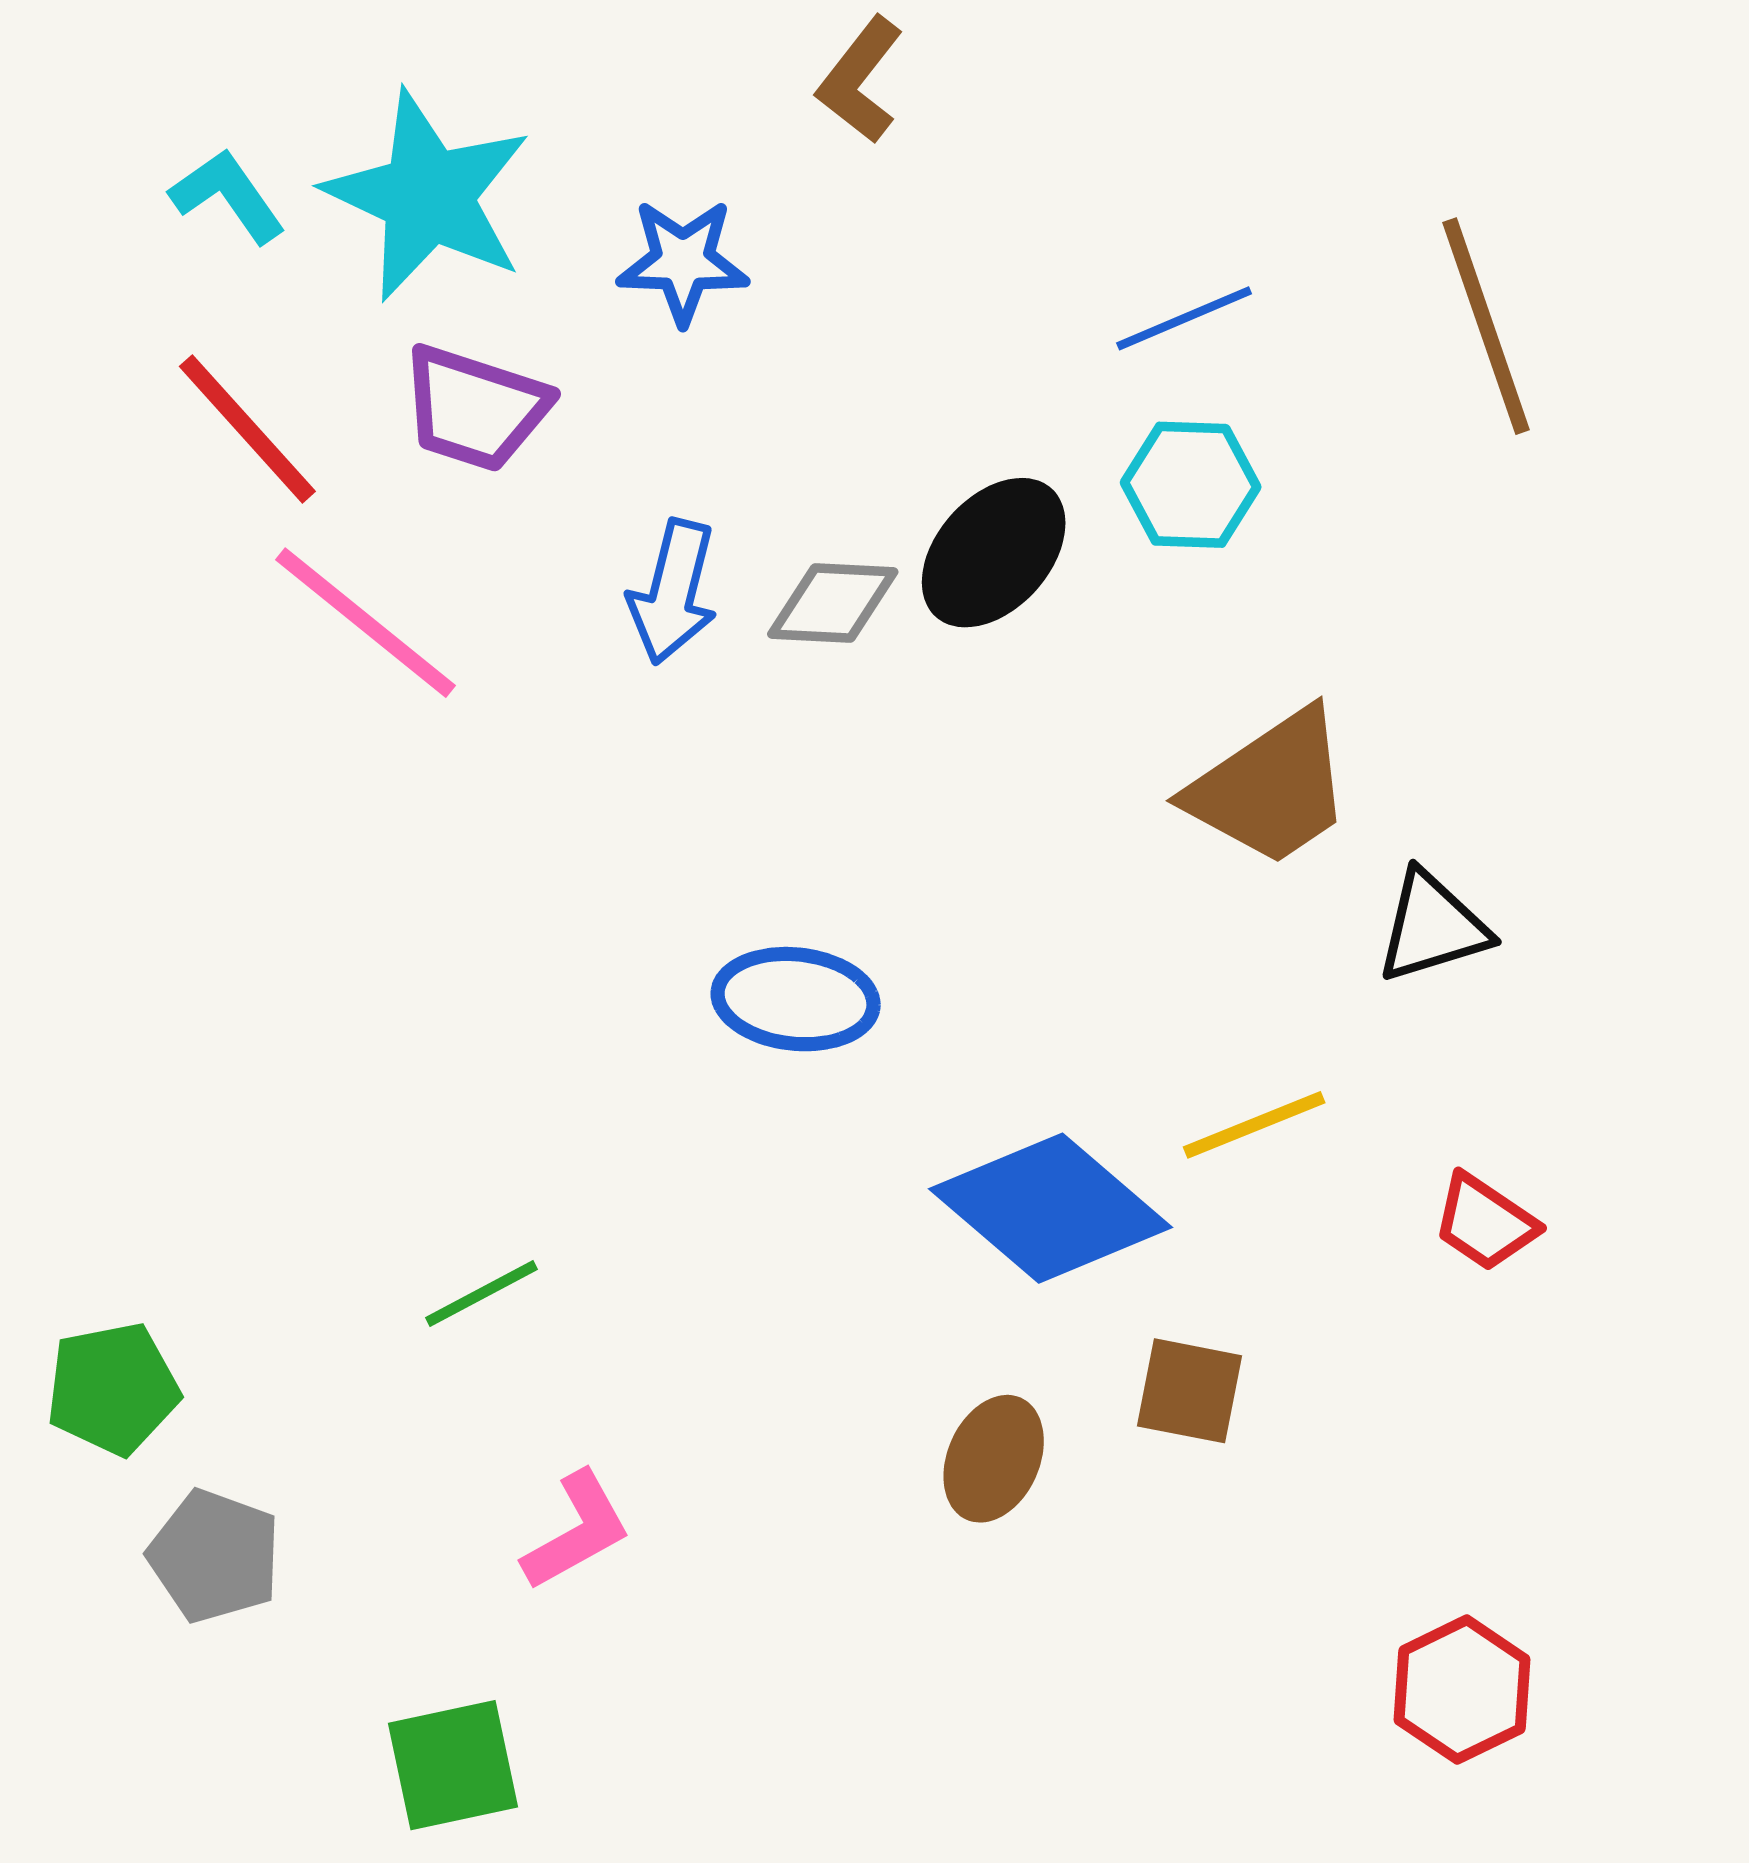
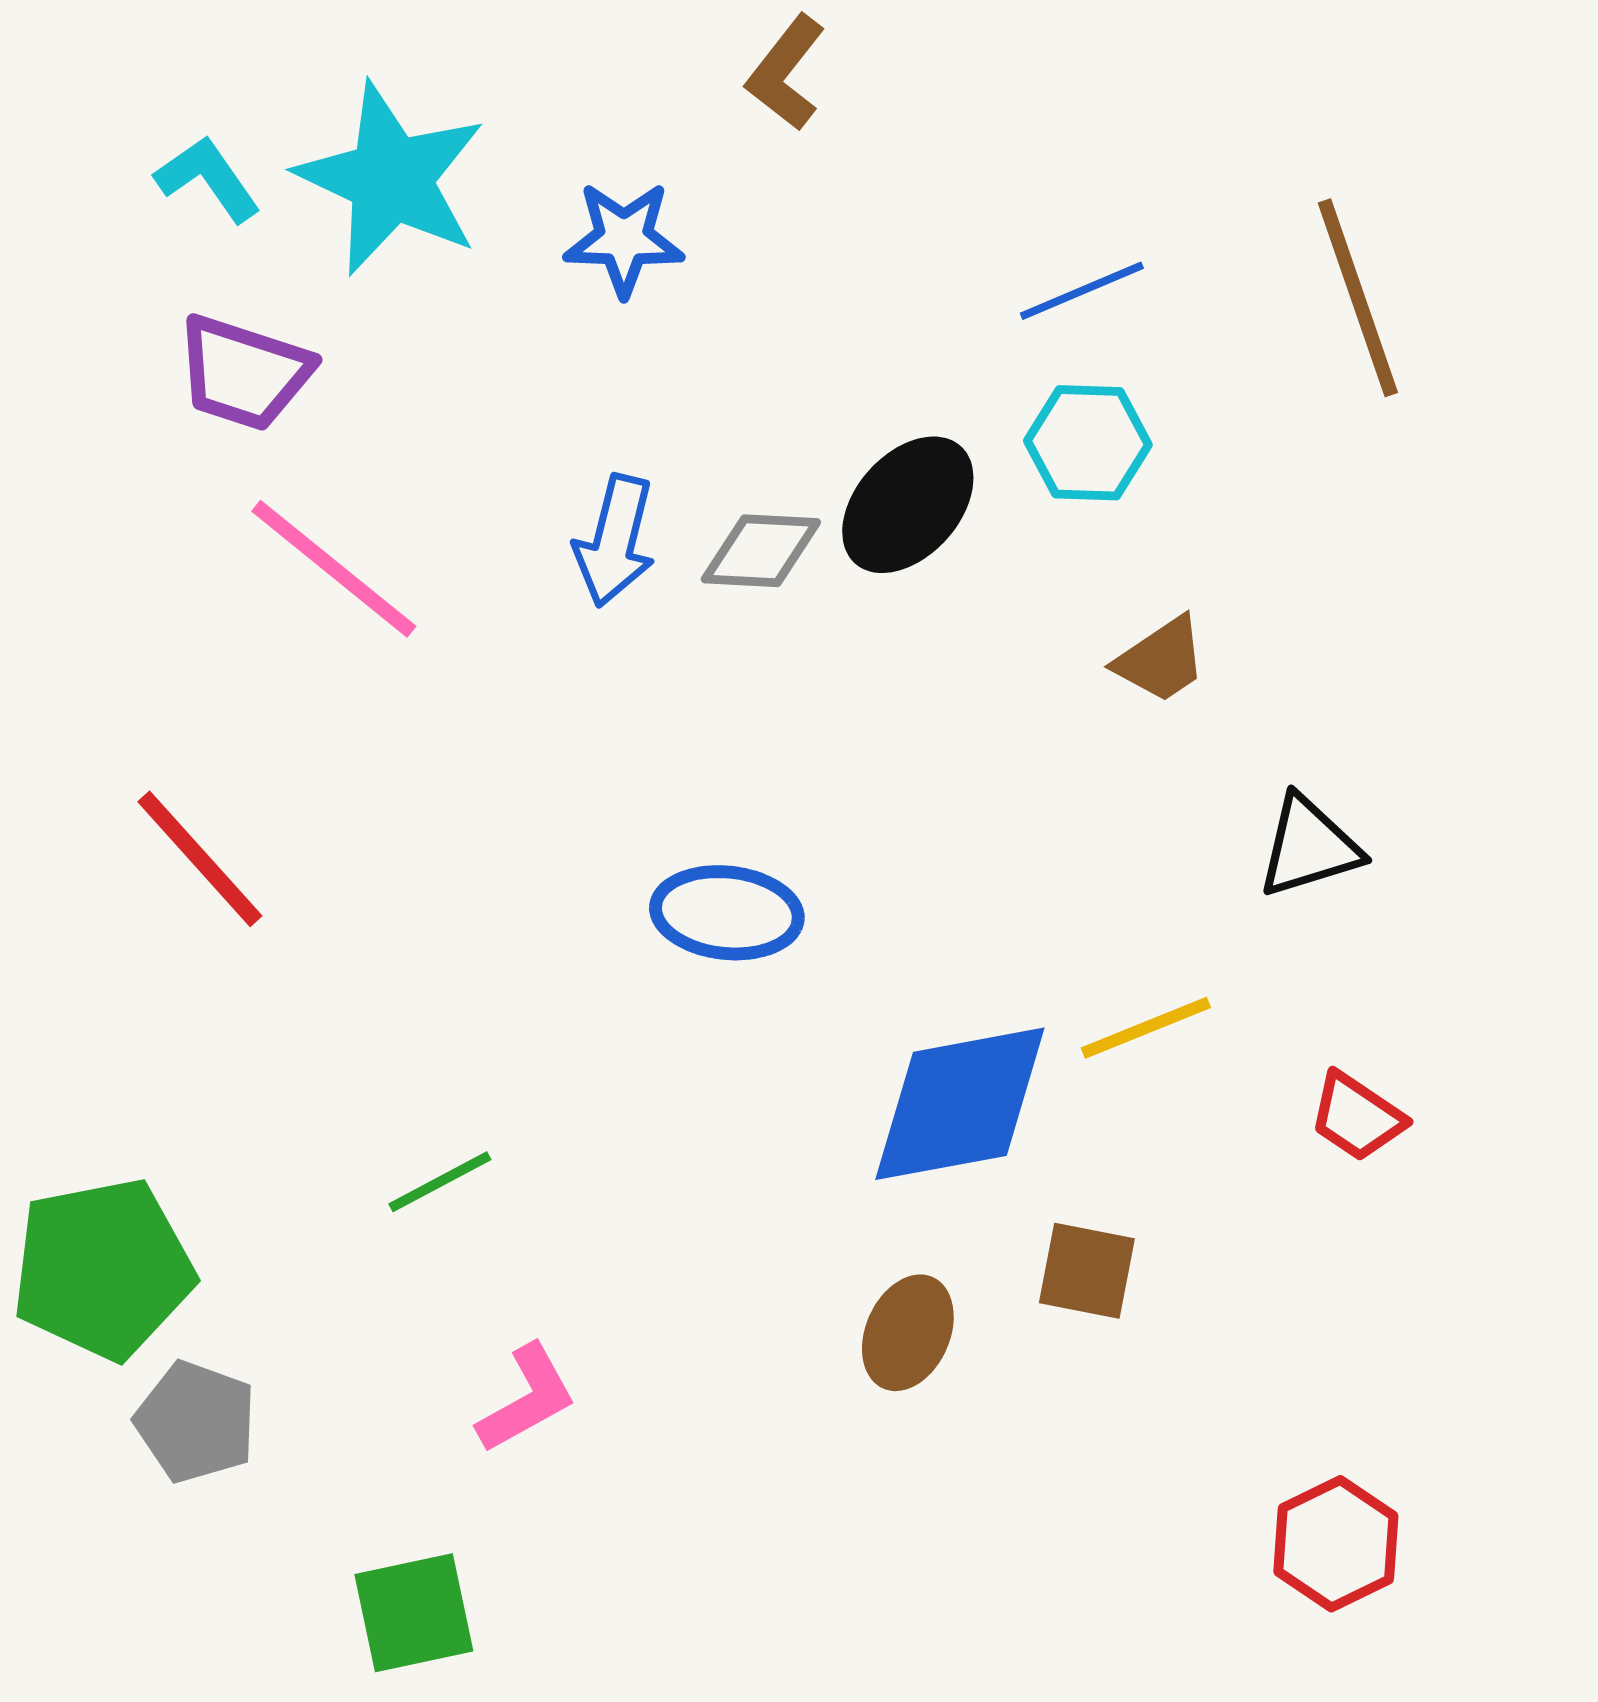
purple trapezoid: (475, 408) -> (244, 373), moved
red line: (247, 429) -> (200, 859), moved
brown trapezoid: (1270, 788) -> (1161, 660), moved, size x0.6
blue diamond: (1051, 1208) -> (960, 1104), turned -51
green pentagon: (113, 1389) -> (103, 1269), size x1.5

